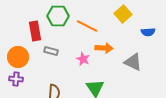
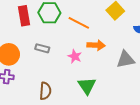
red rectangle: (35, 31) -> (24, 16), moved
gray triangle: (133, 62) -> (126, 59), turned -36

